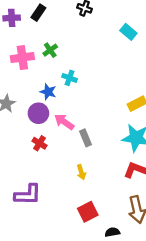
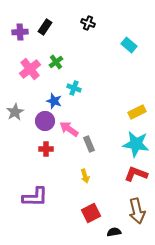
pink cross: (22, 58) -> (30, 69), turned -30
red cross: (40, 143) -> (46, 149), turned -32

